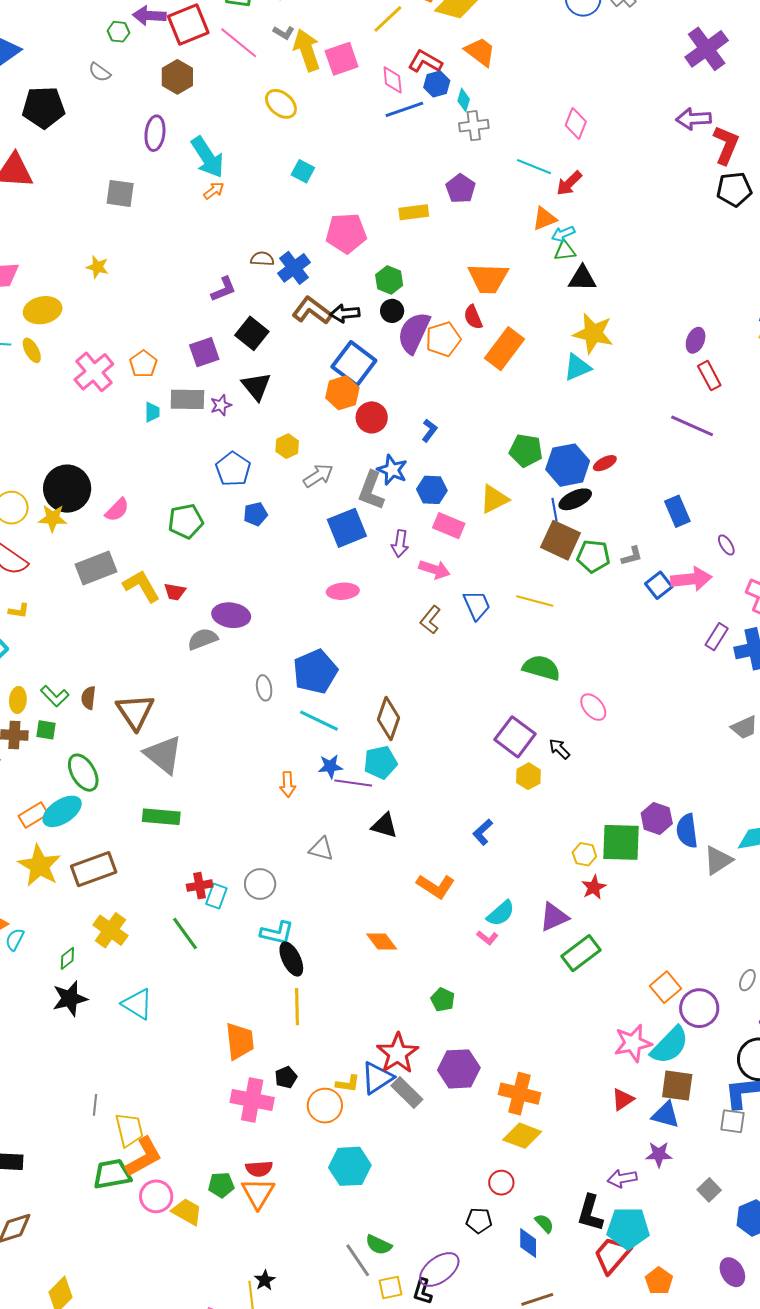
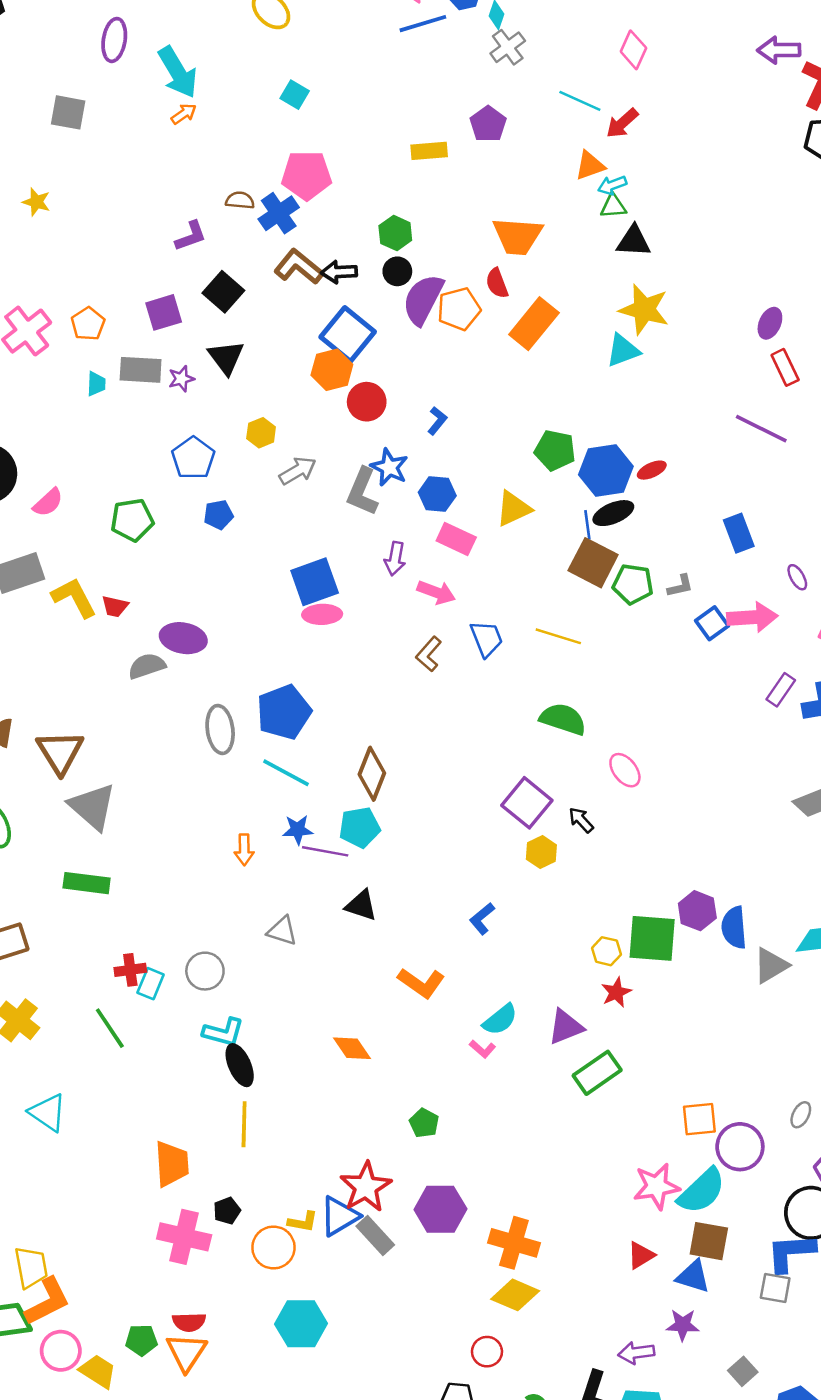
gray cross: (474, 126) -> (508, 47), turned -32
pink pentagon: (346, 233) -> (307, 175), moved
blue square: (347, 528) -> (315, 582), moved
gray ellipse: (264, 688) -> (220, 729), size x1.5
orange square: (665, 987) -> (699, 1119), turned 32

